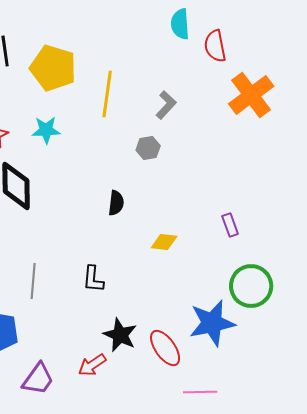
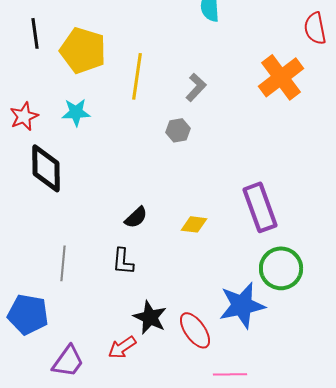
red semicircle: (215, 46) -> (315, 28), moved
black semicircle: (116, 203) -> (136, 217), moved, turned 40
purple rectangle: (230, 225) -> (260, 207), size x2.0

